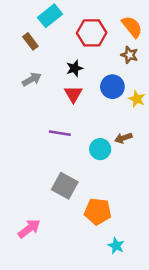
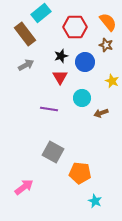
brown rectangle: (30, 41) -> (25, 34), size x1.6
blue circle: (112, 87) -> (85, 62), moved
cyan circle: (100, 149) -> (82, 98), moved

